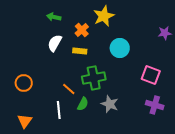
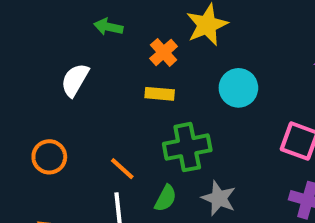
white semicircle: (55, 43) -> (75, 80), moved
orange line: (69, 89) -> (122, 169), moved

